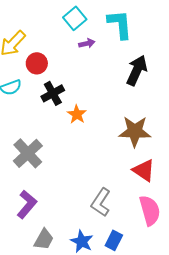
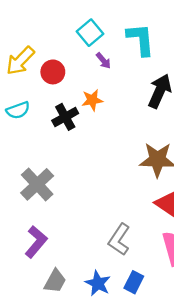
purple arrow: (87, 43) -> (103, 61), turned 63
red circle: (37, 63) -> (53, 72), moved
orange star: (77, 114) -> (92, 100), moved, turned 30

